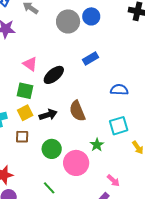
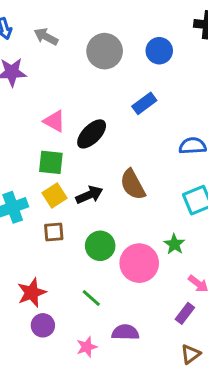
blue circle: (91, 16) -> (159, 51), moved
green star: (97, 145) -> (174, 244), moved
green line: (49, 188) -> (91, 298), moved

